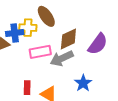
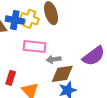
brown diamond: (68, 39) -> (62, 74), moved
gray arrow: (62, 58) -> (54, 59), size x0.6

